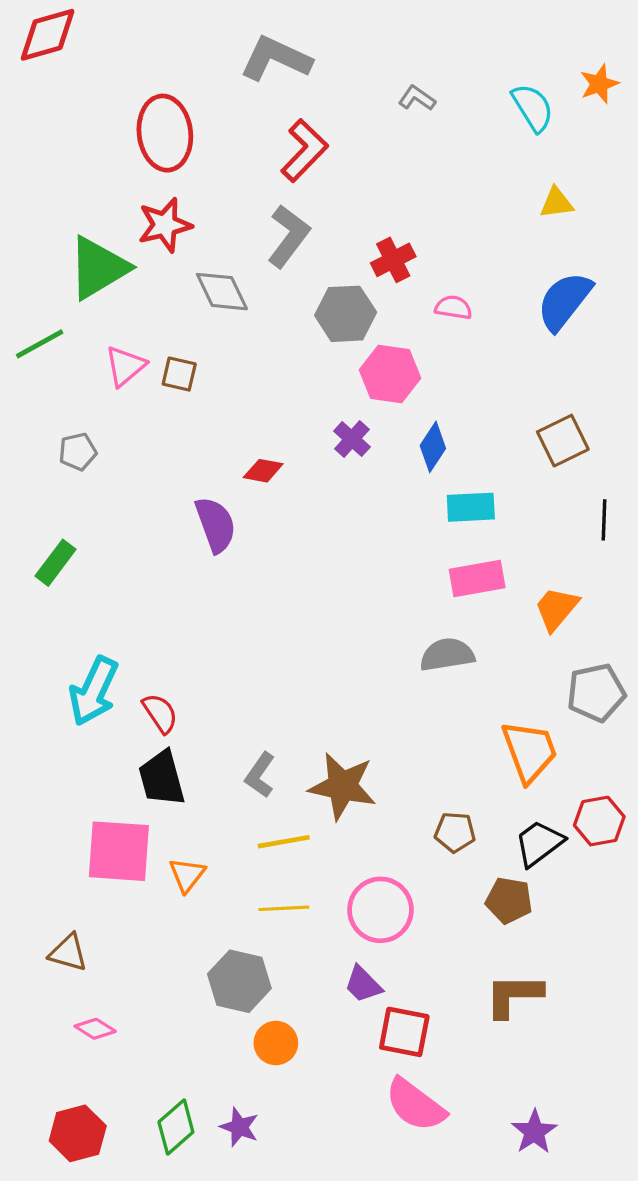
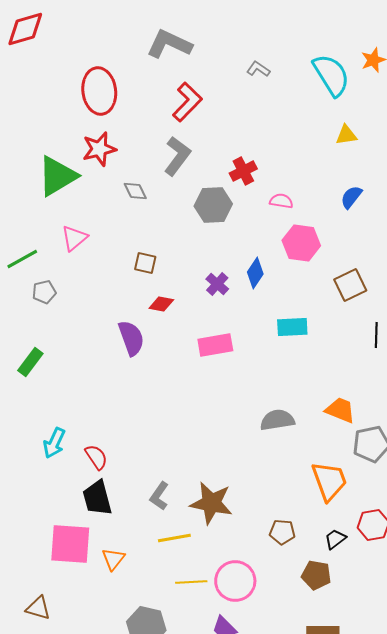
cyan semicircle: (533, 108) -> (331, 75), size x1.4
gray diamond: (222, 292) -> (135, 191), size x0.7
blue semicircle: (564, 301) -> (351, 197), size x0.6
green line: (40, 344) -> (22, 259), moved
brown square: (179, 374) -> (145, 263), moved
pink hexagon: (390, 374) -> (301, 243), moved
blue diamond: (433, 447) -> (255, 273), moved
pink rectangle: (477, 579) -> (215, 345), moved
orange trapezoid: (556, 609) -> (340, 410), moved, turned 72
cyan arrow: (94, 691) -> (54, 443), size x0.7
black trapezoid: (539, 843) -> (335, 539), size x0.7
yellow line: (284, 908) -> (191, 582), moved

